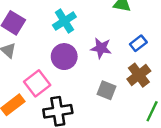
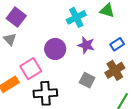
cyan cross: (64, 21) -> (76, 17), moved

